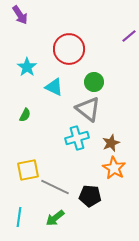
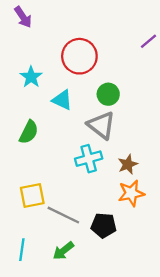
green semicircle: (25, 115) -> (29, 132), size x1.5
orange star: (114, 168) -> (131, 193), turned 30

